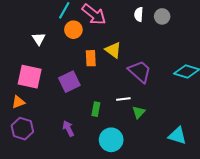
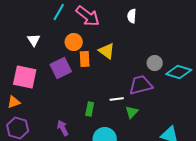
gray circle: (162, 16) -> (155, 63), moved
orange circle: (73, 30) -> (74, 42), moved
purple trapezoid: (140, 71) -> (141, 85), moved, turned -55
purple square: (69, 82) -> (61, 68), moved

